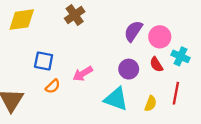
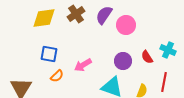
yellow diamond: (22, 20) -> (44, 18), moved
purple semicircle: (133, 31) -> (104, 15), moved
pink circle: (160, 37) -> (126, 25), moved

